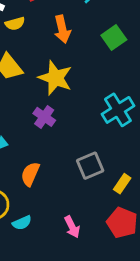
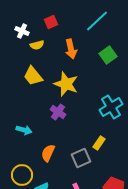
gray square: (90, 166) -> (81, 158), moved
yellow rectangle: (122, 184) -> (99, 143), moved

